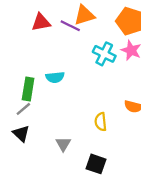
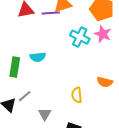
purple line: (70, 26) -> (51, 13), turned -30
gray line: (23, 109) -> (25, 96), moved

